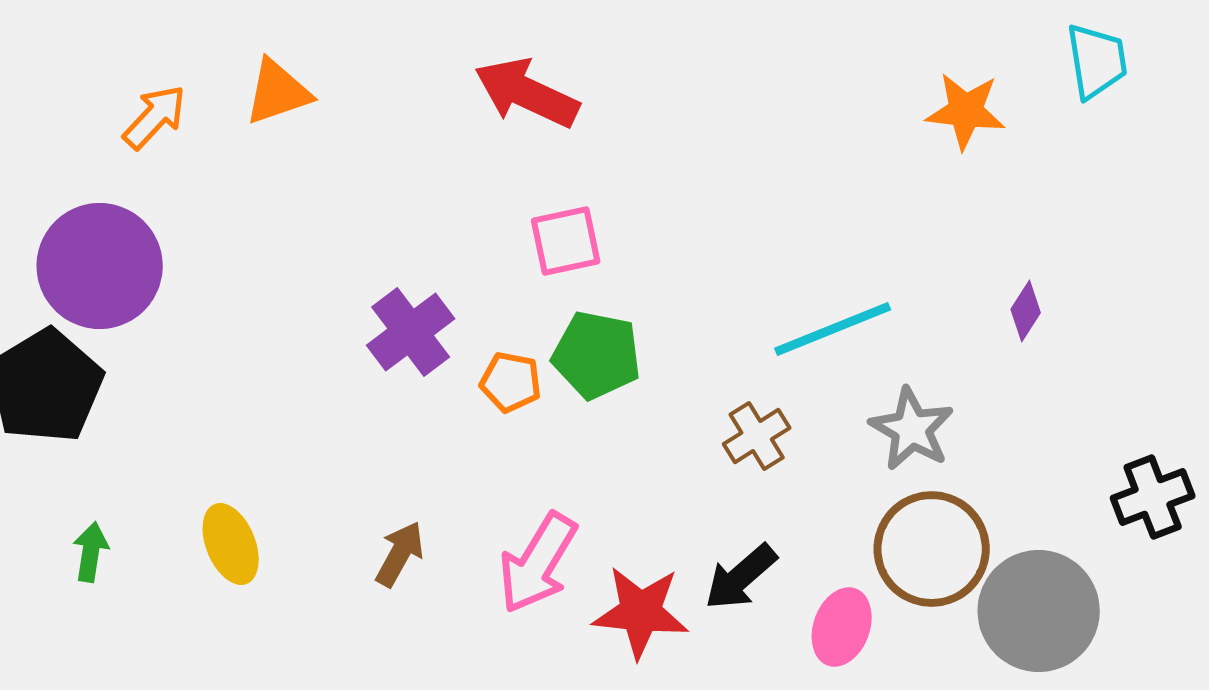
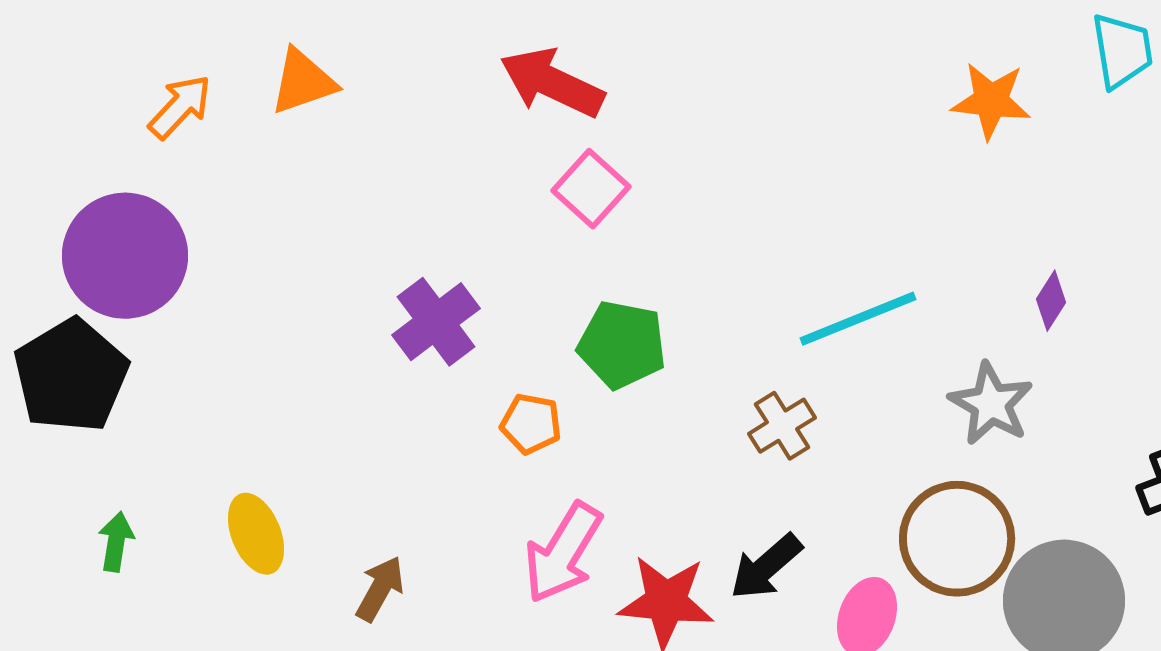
pink square: (566, 241) -> (591, 189), moved, turned -36
orange pentagon: (511, 382) -> (531, 424), moved
gray star: (912, 429) -> (991, 404), moved
brown arrow: (400, 554) -> (380, 589), moved

